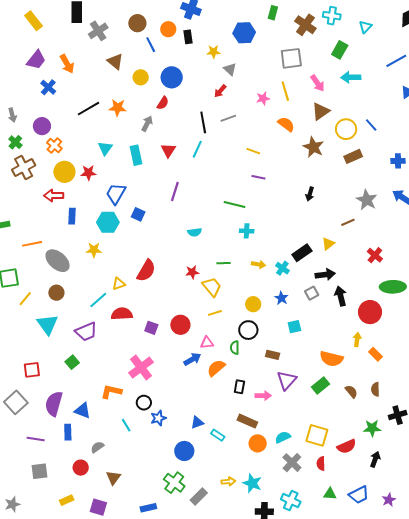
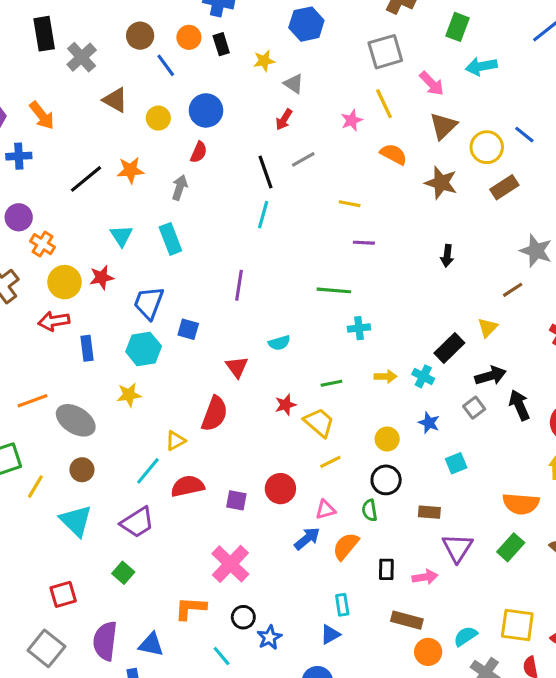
blue cross: (48, 87) -> (19, 156), turned -35
red triangle: (168, 150) -> (237, 367), moved
cyan rectangle: (218, 435) -> (342, 605), moved, turned 56

